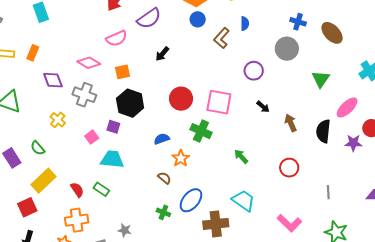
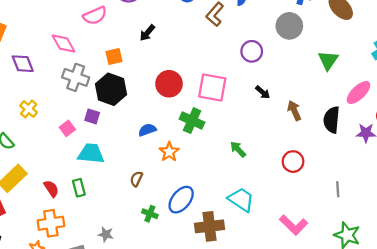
pink diamond: (89, 63) -> (63, 44), turned 30
orange square: (122, 72) -> (114, 56), moved
gray cross: (84, 95) -> (76, 77), moved
brown semicircle: (164, 178) -> (136, 179), moved, turned -104
green rectangle: (101, 189) -> (79, 188), turned 42

